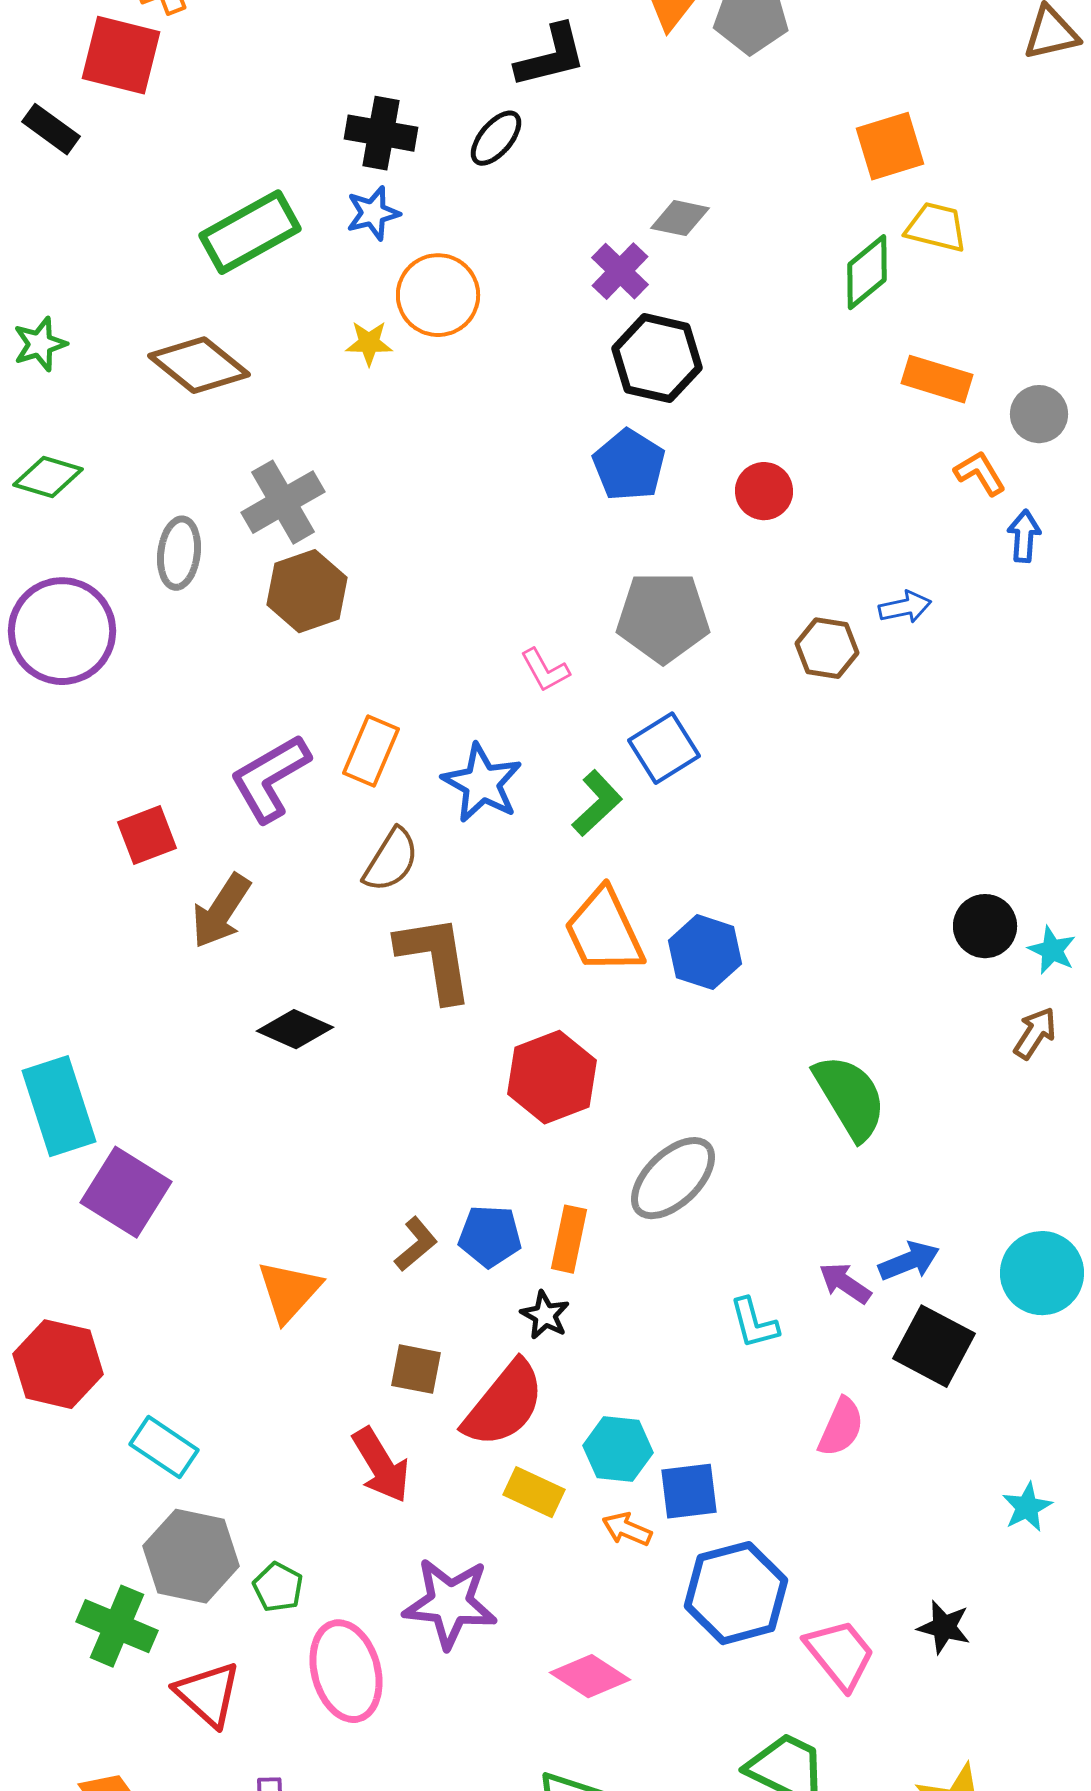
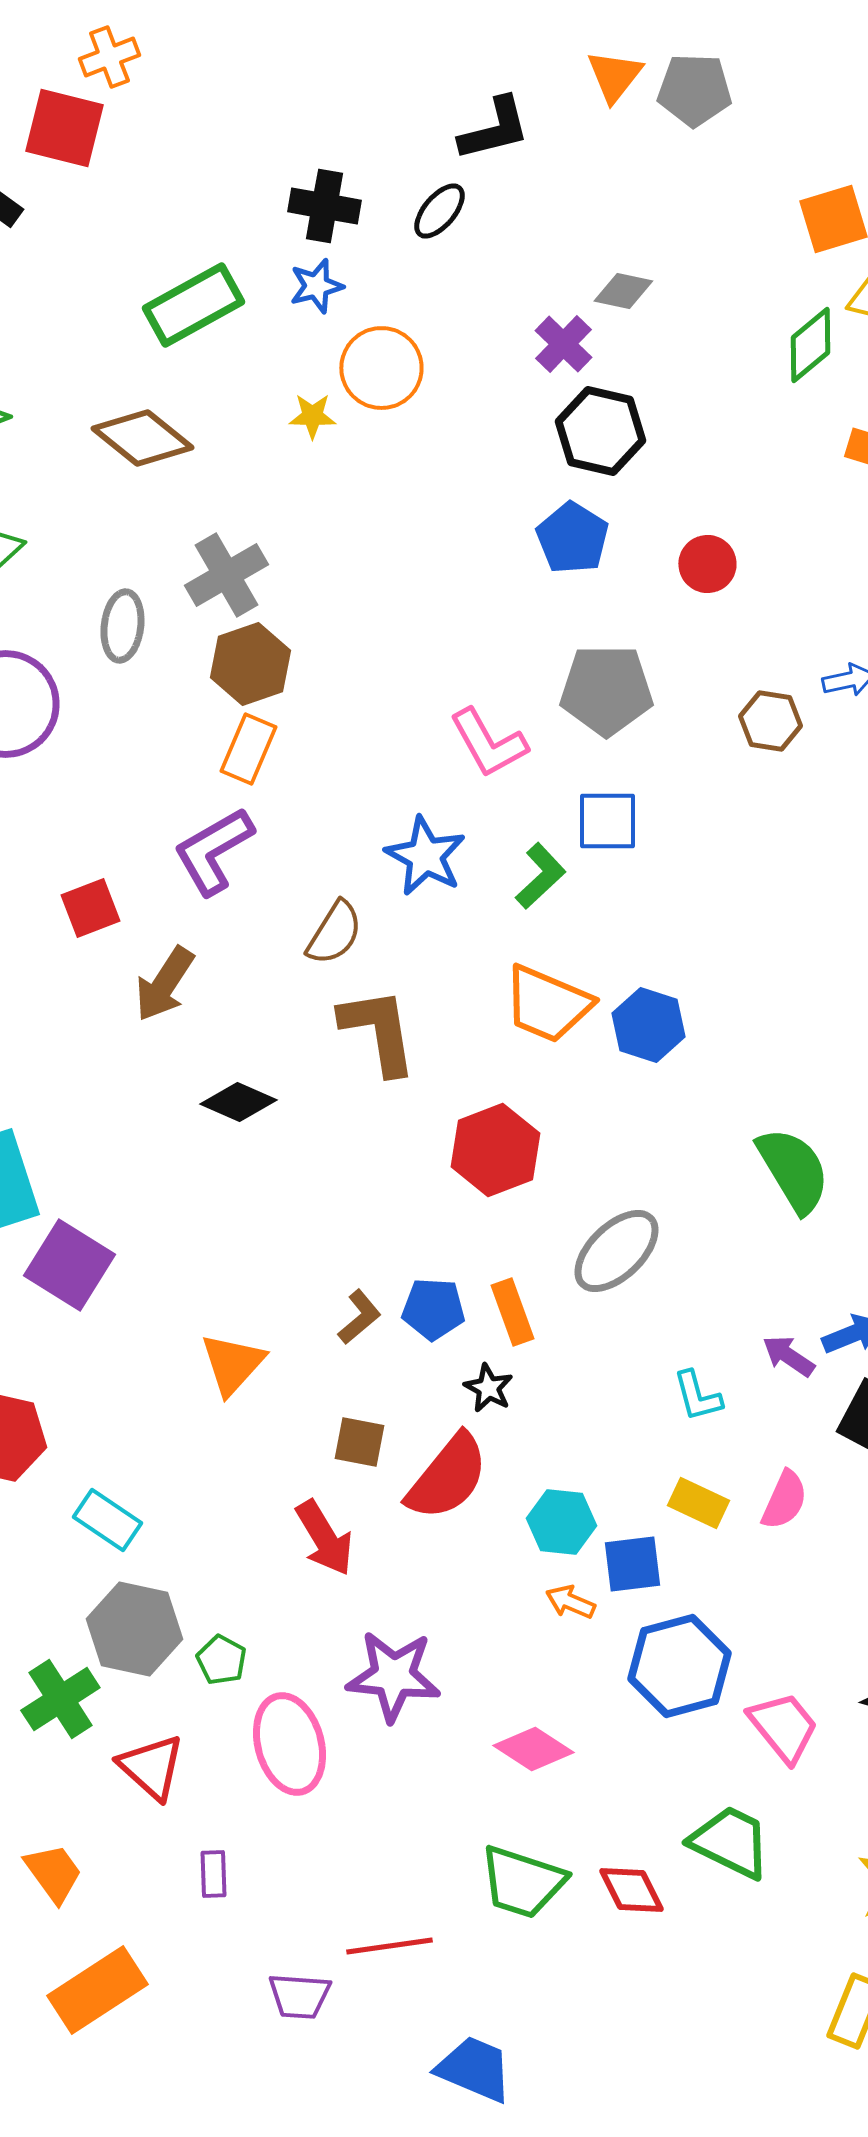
pink L-shape: (545, 670) -> (488, 743), size x1.6
blue square: (664, 748) -> (607, 821), turned 32
orange rectangle: (371, 751) -> (248, 749), moved
orange trapezoid: (604, 931) -> (547, 1004), turned -42
orange rectangle: (569, 1239) -> (512, 1312), turned -32
yellow rectangle: (534, 1492) -> (698, 1503), moved
green cross: (117, 1626) -> (60, 1699), turned 34

